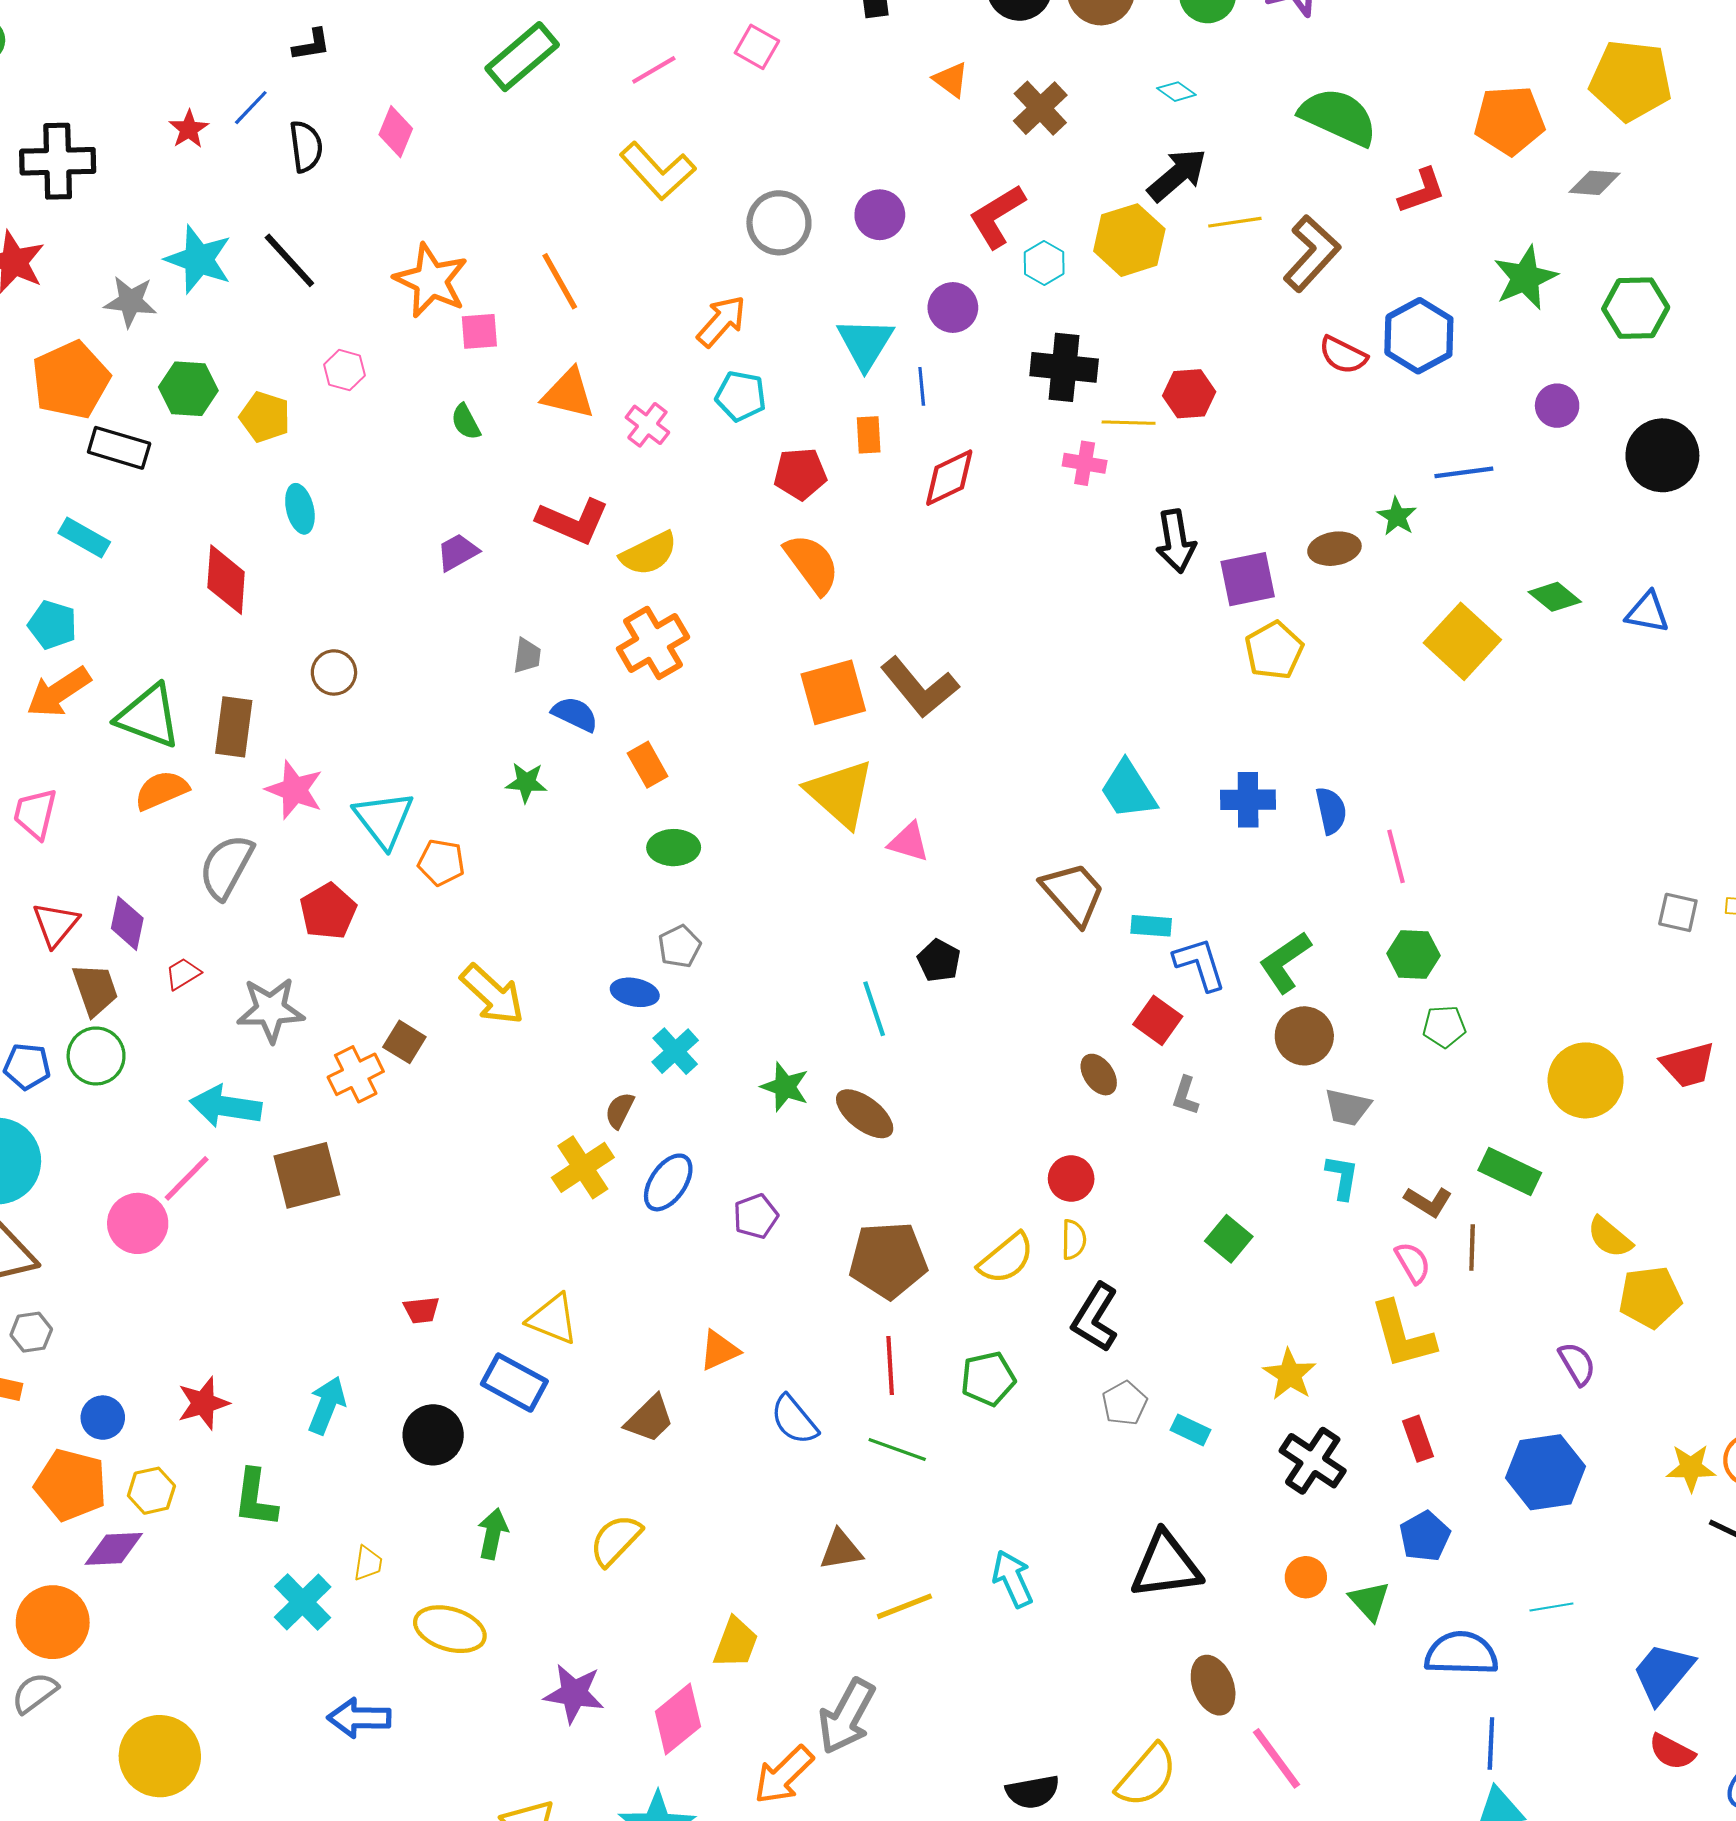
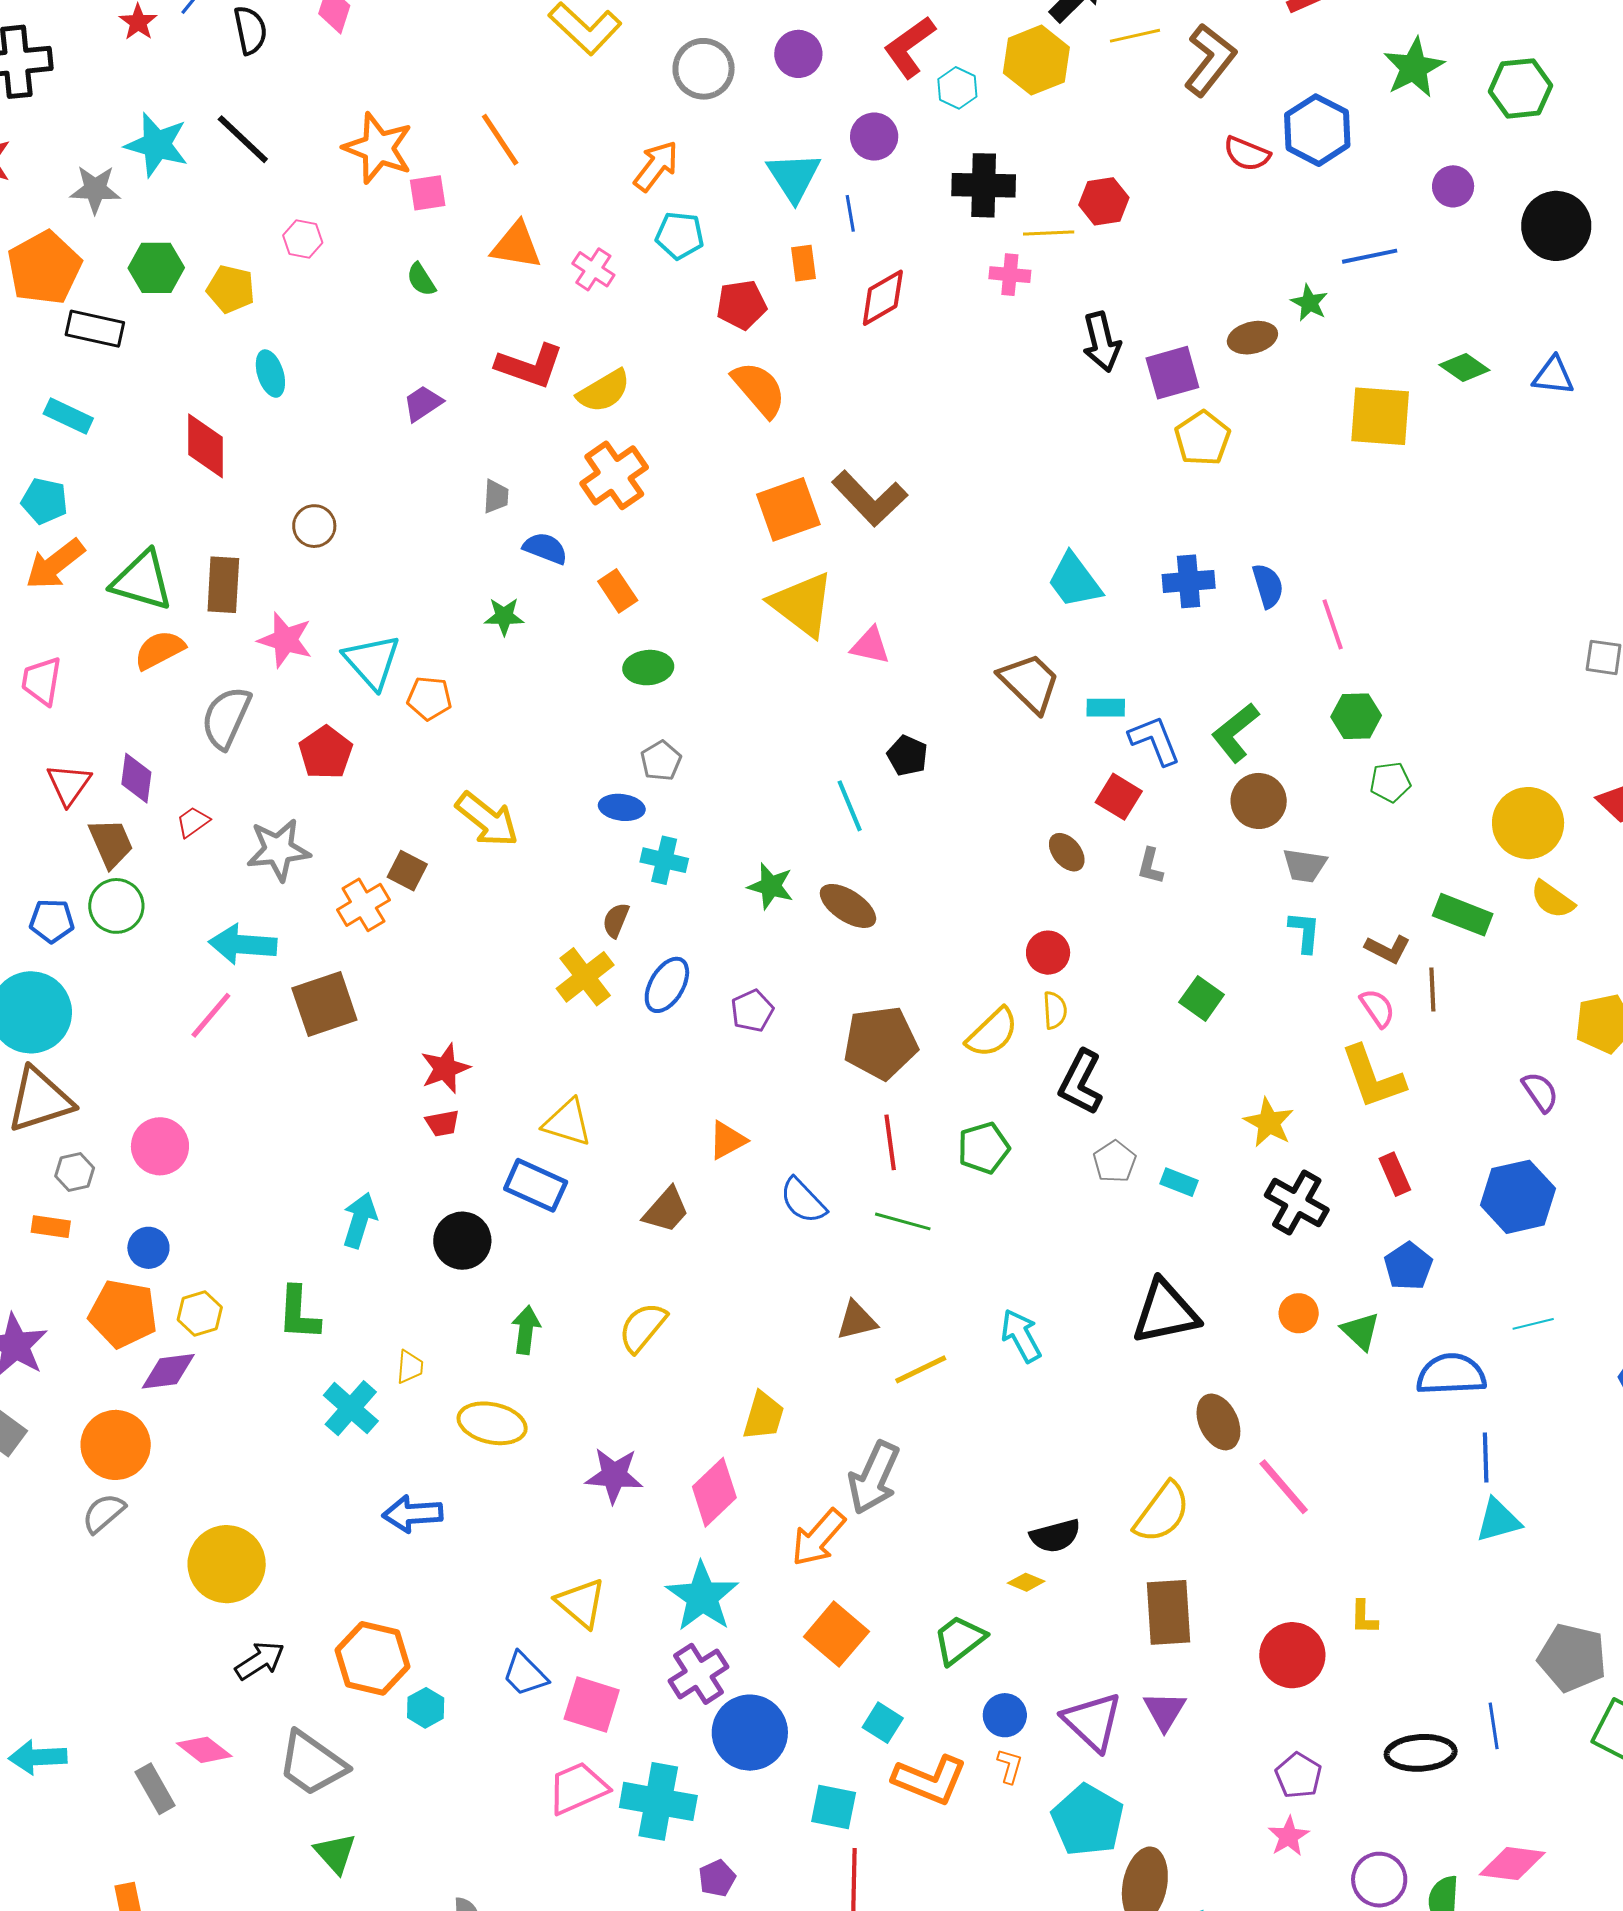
yellow square: (1462, 641) -> (1380, 416), turned -34
cyan cross: (675, 1051) -> (664, 860), turned -30
pink circle: (138, 1223) -> (160, 1146), moved
yellow semicircle: (1610, 1237) -> (1552, 900), moved
red star: (203, 1403) -> (445, 1068), moved

